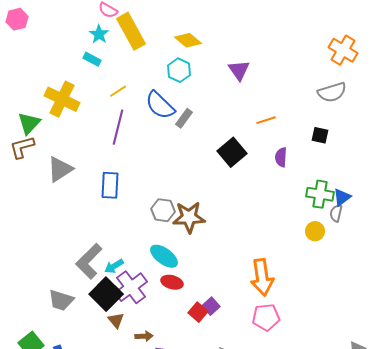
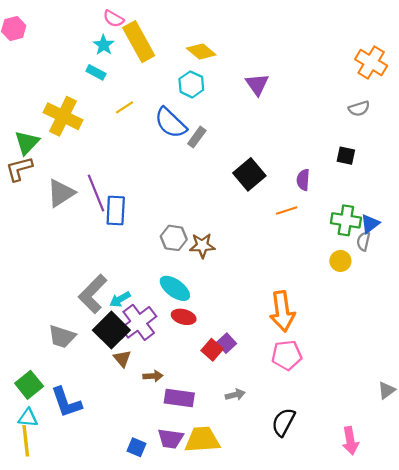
gray semicircle: (332, 92) -> (359, 109), size x0.7
orange line: (266, 120) -> (287, 211), moved
purple line: (118, 127) -> (96, 193), moved, turned -36
brown star: (189, 217) -> (202, 246), size x0.7

